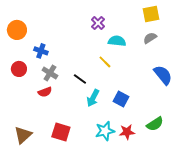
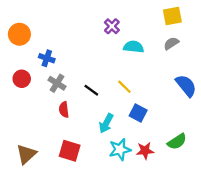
yellow line: (105, 62) -> (124, 87), moved
red semicircle: (45, 92) -> (64, 110), moved, turned 104
cyan arrow: (93, 98) -> (106, 123), moved

